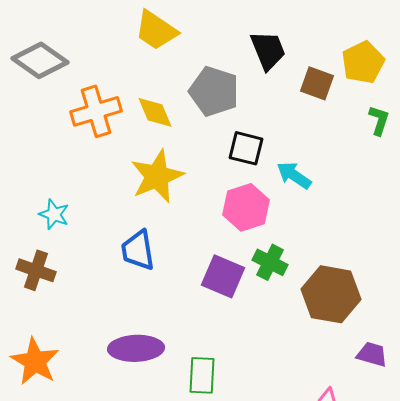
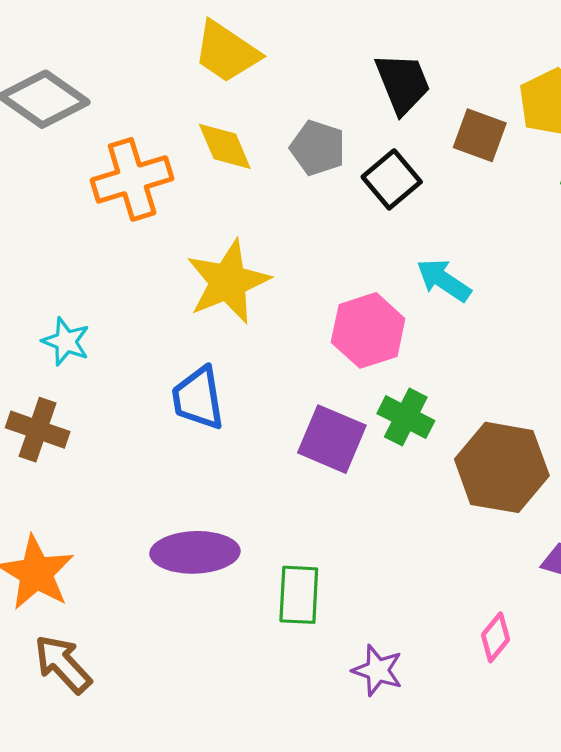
gray pentagon: (214, 91) -> (318, 148), size x0.7
yellow diamond: (155, 112) -> (225, 146), moved
black square: (246, 148) -> (392, 179), moved, turned 36

